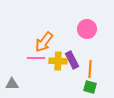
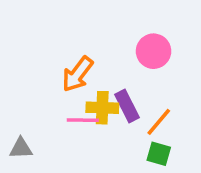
pink line: (36, 58) -> (83, 120), moved
orange line: (90, 69) -> (159, 122), turned 36

